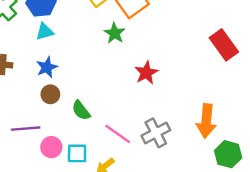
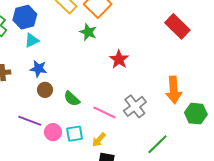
blue star: (47, 67) -> (38, 69), turned -30
purple line: (26, 129) -> (30, 121), turned 35

